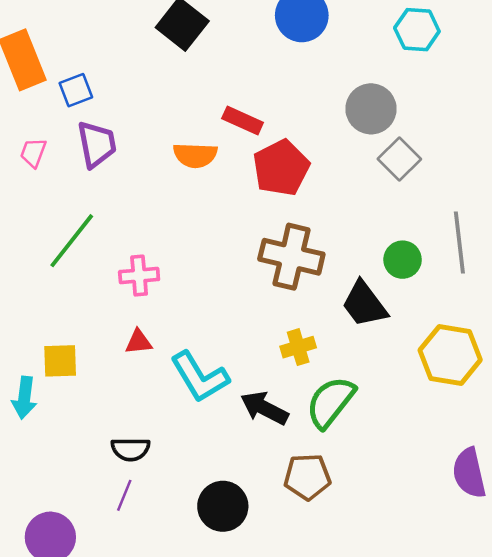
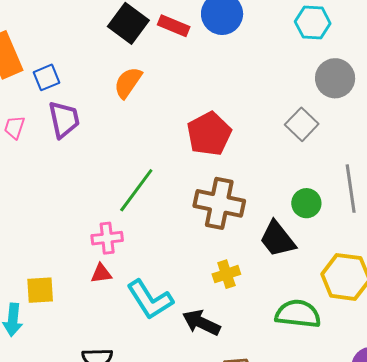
gray circle: (371, 109) -> (335, 78), moved
red rectangle: (243, 121) -> (174, 26), moved
orange semicircle: (195, 155) -> (128, 83), moved, turned 124
green line: (72, 241) -> (136, 190), moved
pink cross: (139, 276) -> (107, 238), moved
green semicircle: (330, 402) -> (298, 314), moved, turned 60

